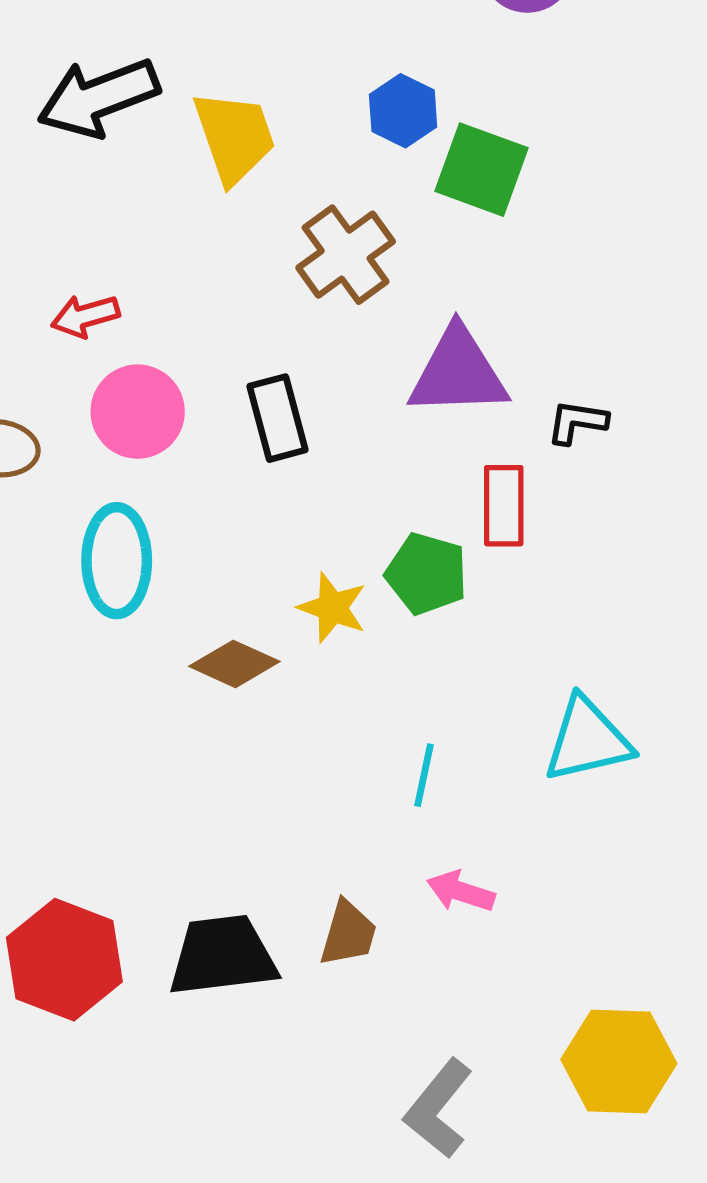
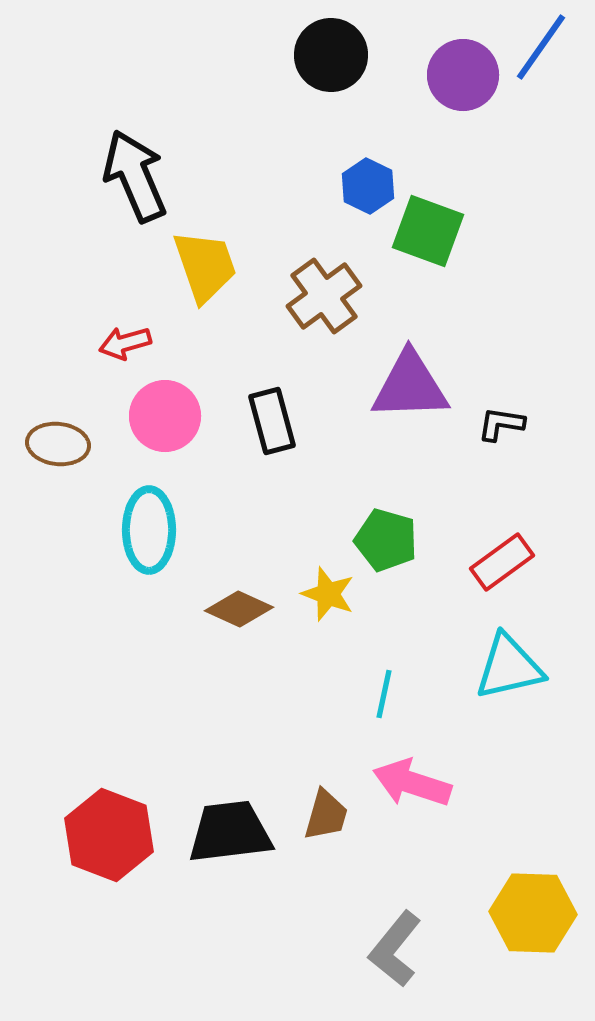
black arrow: (98, 98) -> (135, 176), turned 88
yellow trapezoid: (234, 137) -> (205, 266), moved
red rectangle: (504, 506) -> (502, 562), moved, turned 54
yellow star: (332, 608) -> (328, 594), moved
pink arrow: (461, 892) -> (412, 783), size x1.5

